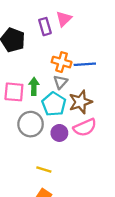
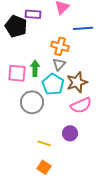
purple rectangle: (45, 27) -> (33, 14), moved, turned -70
blue line: (85, 64) -> (83, 28), moved
purple circle: (59, 133) -> (70, 133), moved

